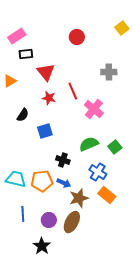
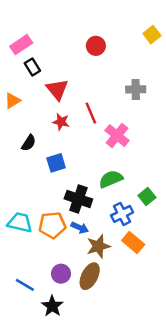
black rectangle: (26, 54) -> (32, 67), turned 64
green square: (115, 147) -> (147, 196), moved
black cross: (63, 160) -> (78, 199), size x1.5
blue cross: (98, 172) -> (122, 214), turned 30
blue line: (23, 214) -> (25, 285), moved, turned -56

